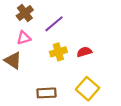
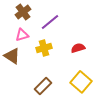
yellow cross: (58, 52) -> (44, 48), moved
brown rectangle: (46, 93) -> (43, 86), turned -42

